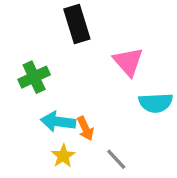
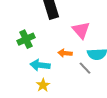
orange arrow: (85, 128) -> (65, 53), moved, turned 120
gray line: (116, 159) -> (85, 68), moved

